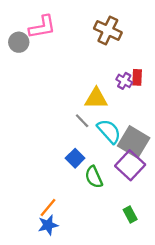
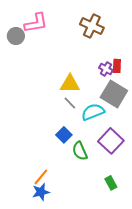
yellow triangle: (96, 98) -> (70, 84), moved
cyan semicircle: (109, 131) -> (93, 112), turned -70
gray square: (134, 142) -> (114, 94), moved

